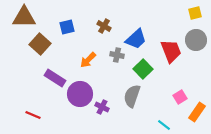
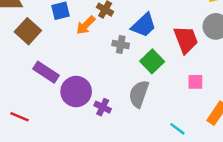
orange arrow: (88, 60) -> (86, 25), moved
pink square: (180, 97) -> (195, 82), moved, turned 32

